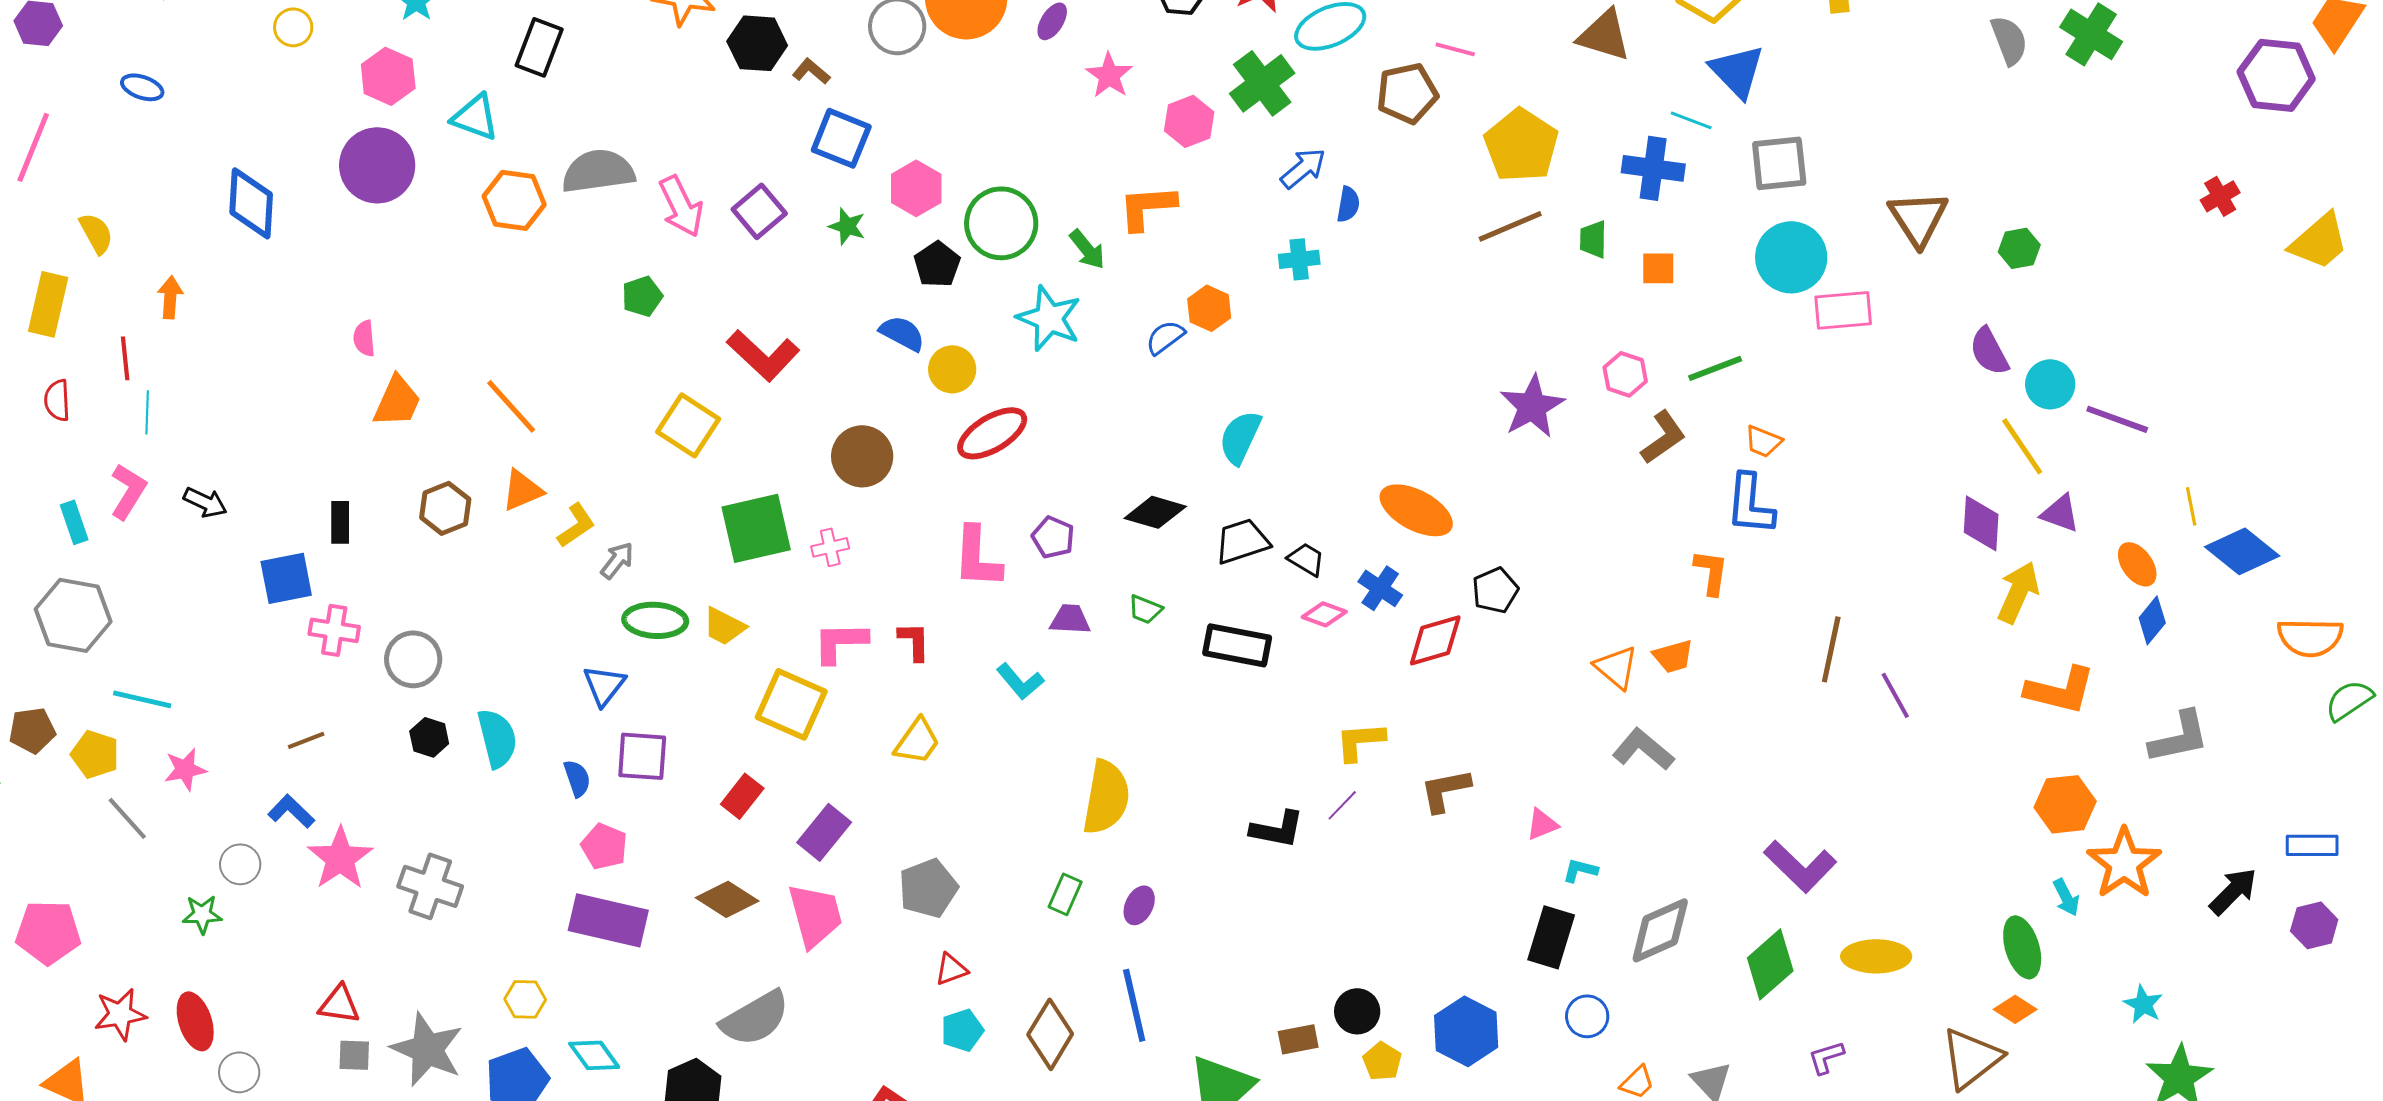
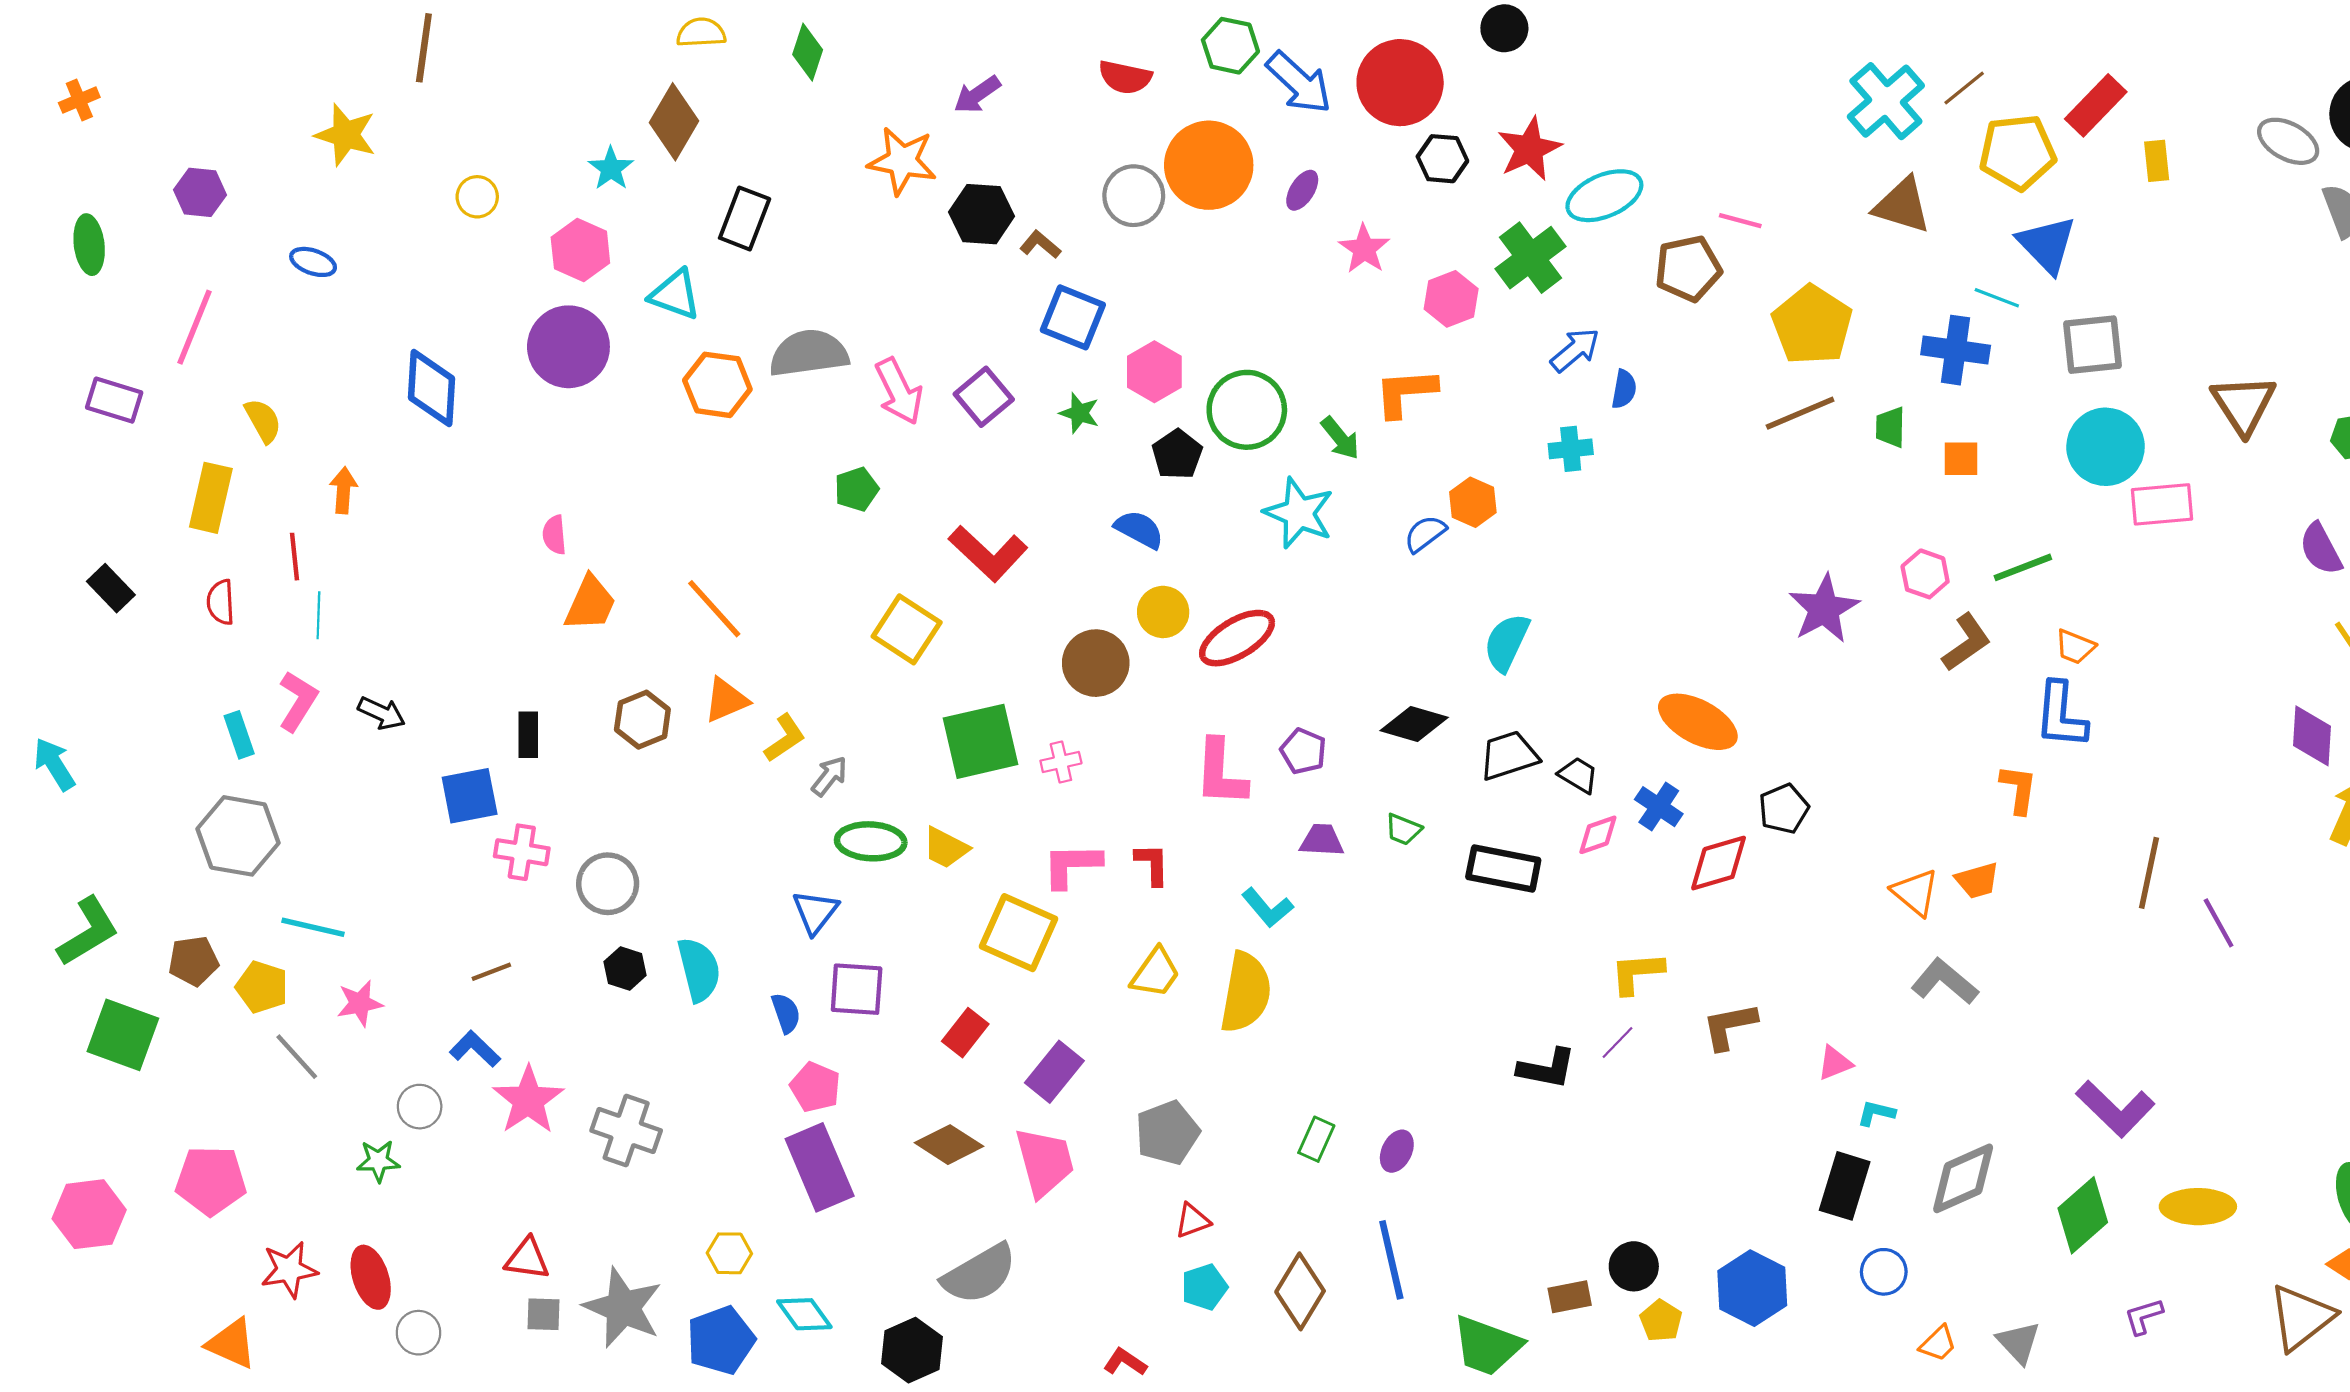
yellow circle: (952, 369) -> (1163, 612), moved
pink diamond: (1324, 614) -> (1598, 835), turned -39
yellow semicircle: (1106, 797) -> (1246, 992), moved
purple rectangle: (608, 920) -> (820, 1167), turned 54

